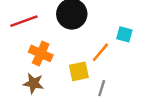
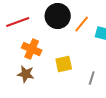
orange line: (100, 52) -> (82, 24), moved
gray line: (102, 88) -> (92, 78), moved

